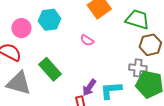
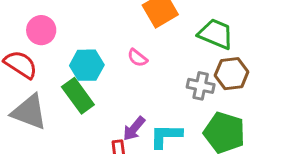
cyan hexagon: (50, 20) -> (87, 65), moved
gray cross: (138, 68) -> (201, 86), moved

